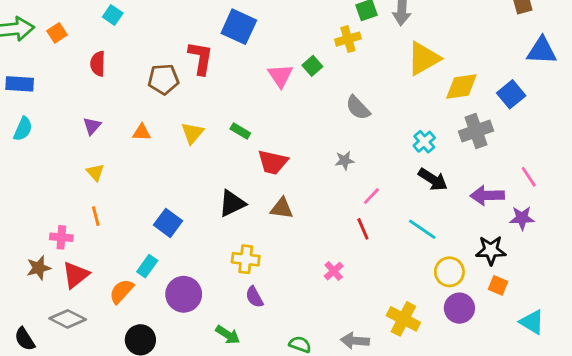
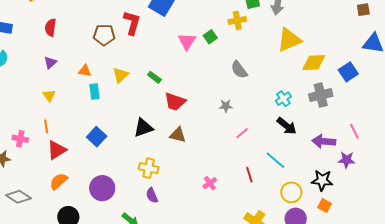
red semicircle: (98, 64) -> (50, 27), moved
red line: (363, 229) -> (249, 175), moved
cyan rectangle: (147, 266) -> (94, 91), moved, turned -49
red triangle: (76, 275) -> (57, 150), moved

